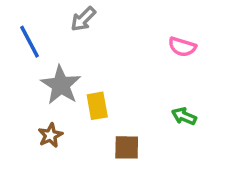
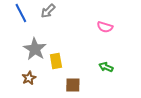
blue line: (29, 42) -> (21, 13), moved

